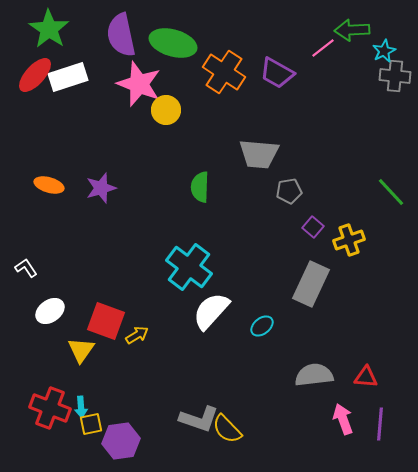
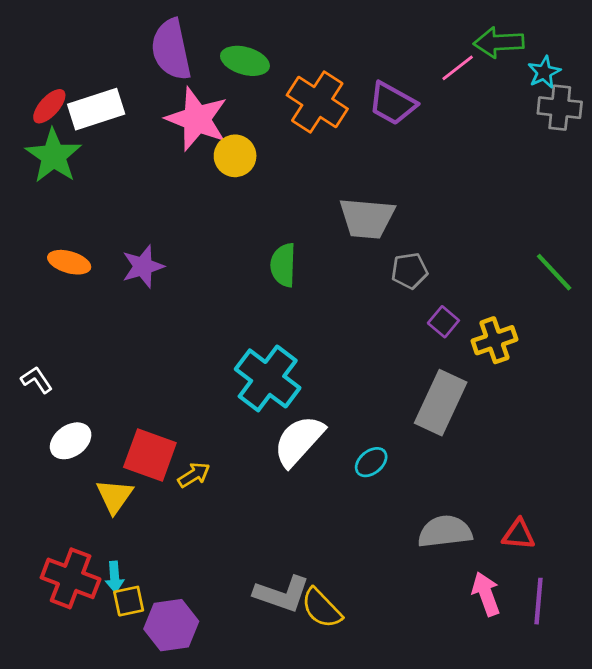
green star: (49, 29) -> (54, 156), moved
green ellipse: (173, 43) -> (245, 61), size x0.7
red ellipse: (35, 75) -> (49, 106), size x0.7

